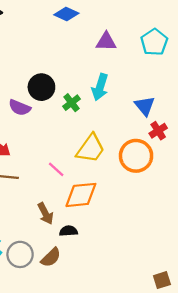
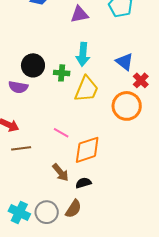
green cross: (72, 103) -> (62, 73), turned -35
yellow trapezoid: (91, 149) -> (86, 89), moved

